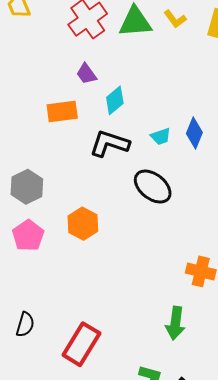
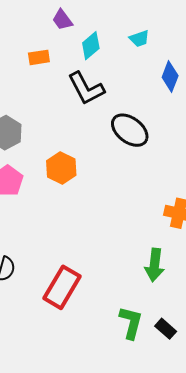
orange rectangle: (62, 111) -> (39, 57), size x0.7
cyan trapezoid: (161, 136) -> (139, 39), moved
black L-shape: (109, 144) -> (86, 88), turned -135

